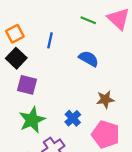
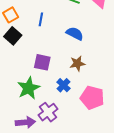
purple square: (27, 85) -> (42, 62), moved
brown star: (105, 99) -> (77, 63), moved

